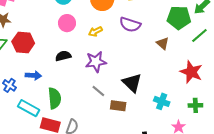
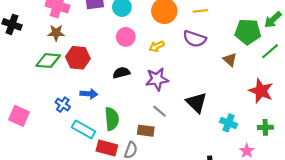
brown rectangle: (118, 106) -> (146, 131), moved

